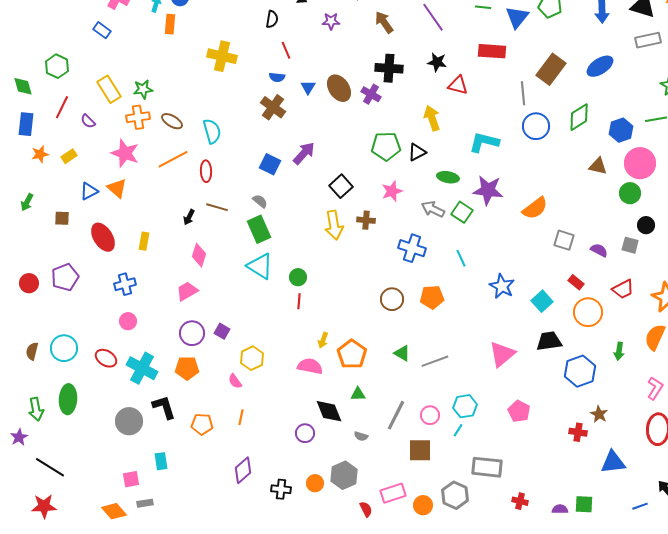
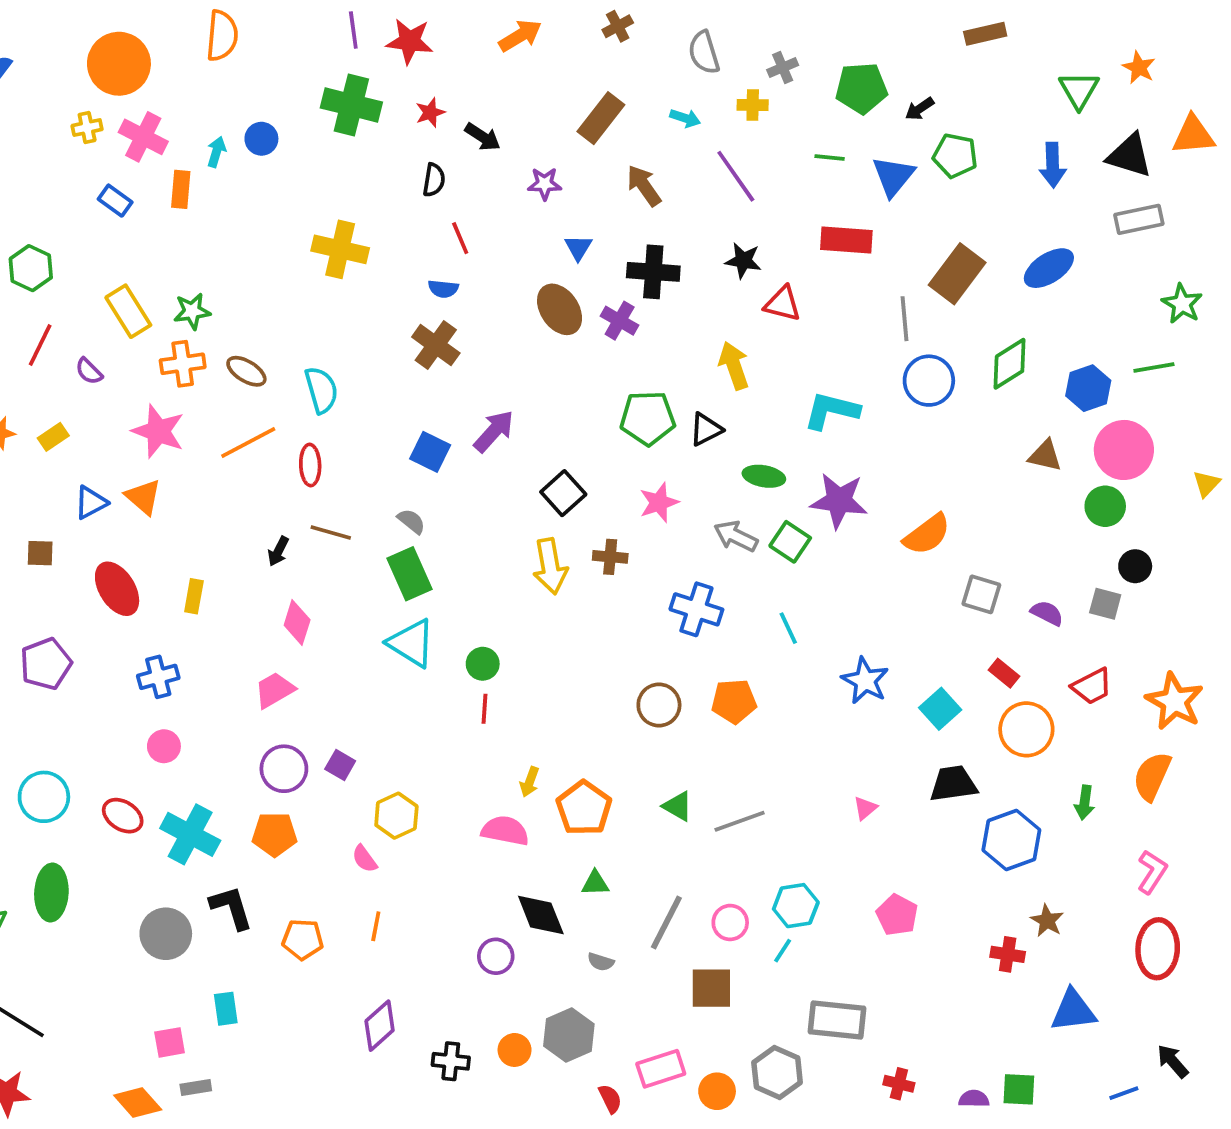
orange rectangle: (170, 24) -> (181, 189), moved
blue triangle: (308, 87) -> (578, 247), moved
pink triangle: (502, 354) -> (865, 808), size x0.5

